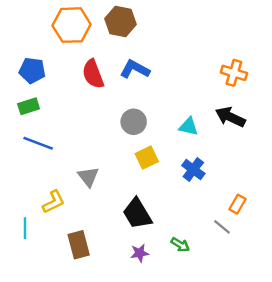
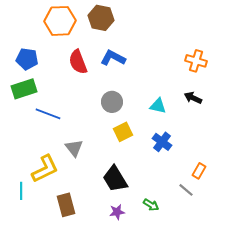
green rectangle: (29, 106) -> (24, 89), size x1.4
black arrow: (230, 117) -> (193, 98), size x0.7
blue line: (38, 143) -> (48, 114), moved
yellow L-shape: (54, 202) -> (45, 169), size x1.4

